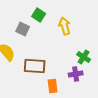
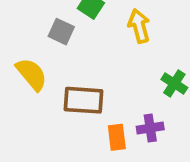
purple cross: (76, 74) -> (150, 128), moved

